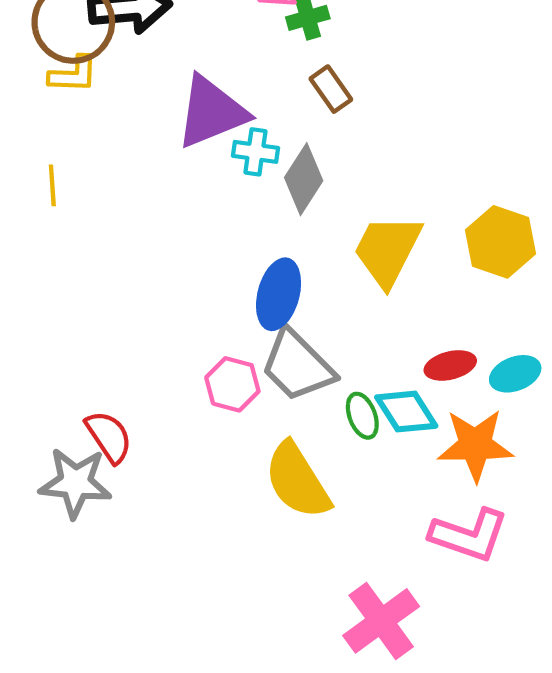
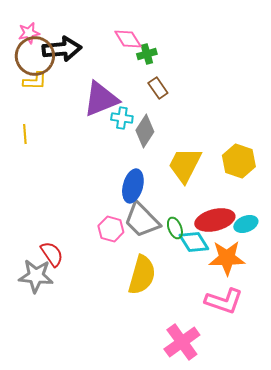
red ellipse: (450, 365) -> (215, 220), size x1.6
green ellipse: (362, 416) -> (175, 228), moved
yellow semicircle: (297, 481) -> (142, 275), turned -132

